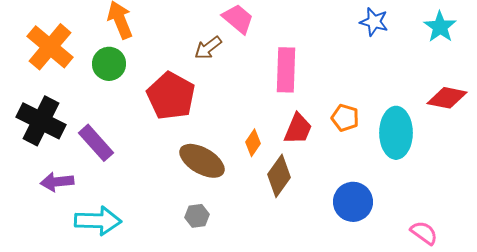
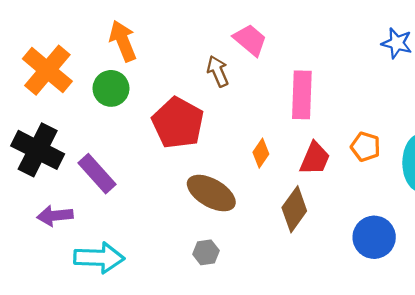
brown arrow: (208, 48) -> (218, 71), turned 104
orange diamond: (253, 143) -> (261, 153), moved

